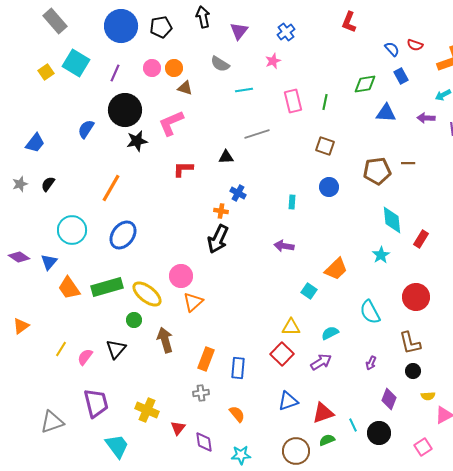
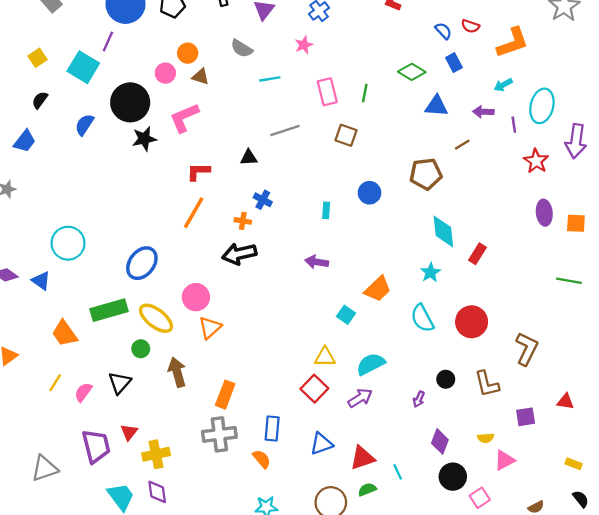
cyan square: (76, 63) -> (83, 67), moved
pink circle: (152, 68) -> (165, 73), moved
purple line: (115, 73) -> (108, 41), moved
green diamond: (365, 84) -> (412, 72), turned 40
brown square: (325, 146) -> (346, 135), moved
brown line: (408, 163) -> (462, 145), moved, turned -32
black semicircle: (48, 184) -> (40, 100), moved
orange line: (111, 188) -> (194, 213), moved
blue ellipse: (123, 235) -> (142, 263), moved
black arrow: (218, 239) -> (239, 254), turned 52
blue triangle: (49, 262) -> (41, 281), turned -36
orange trapezoid: (69, 288) -> (64, 334), moved
cyan semicircle: (370, 312) -> (422, 318), moved
cyan semicircle: (330, 333) -> (371, 364), size x1.4
brown L-shape: (410, 343) -> (487, 384), moved
blue rectangle: (238, 368) -> (272, 429), moved
black circle: (413, 371) -> (446, 379), moved
gray cross: (201, 393) -> (219, 434), size x1.8
yellow cross: (147, 410) -> (156, 454), turned -35
red triangle: (178, 428) -> (129, 432), moved
black circle: (379, 433) -> (453, 477), moved
purple diamond: (204, 442) -> (157, 492), moved

